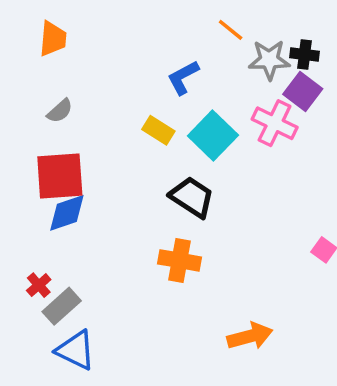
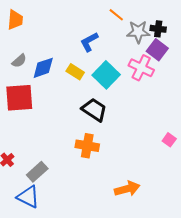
blue diamond: (67, 213) -> (43, 68), moved
gray rectangle: (62, 306) -> (37, 172), moved

